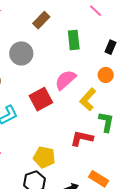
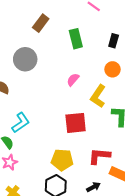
pink semicircle: (65, 80) -> (73, 80), size x0.6
red square: (41, 99) -> (76, 123), moved, turned 30
red L-shape: (82, 138) -> (99, 156), moved

